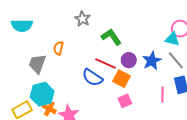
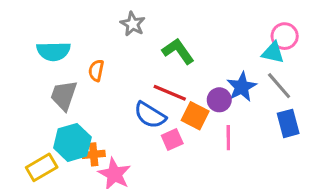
cyan semicircle: (22, 26) -> (54, 51), moved
purple circle: (129, 60) -> (219, 100), moved
pink line: (162, 95) -> (228, 138), moved
pink square: (125, 101) -> (172, 140), moved
orange cross: (49, 109) -> (94, 154), moved, turned -32

